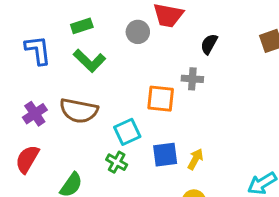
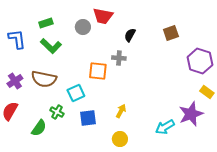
blue square: (165, 155) -> (88, 118), moved
green cross: (117, 162) -> (57, 112), moved

